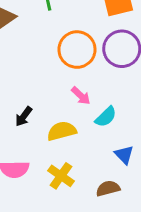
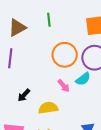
cyan semicircle: (106, 117) -> (83, 79), moved

